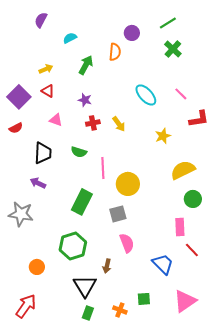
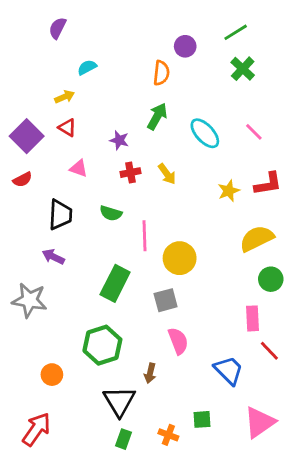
cyan semicircle: (70, 38) -> (87, 67), moved
green arrow: (86, 65) -> (157, 116), moved
red L-shape: (199, 119) -> (268, 184), moved

